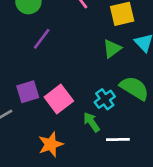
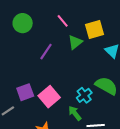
purple line: (42, 39) -> (46, 52), moved
green triangle: (112, 49) -> (75, 42), moved

